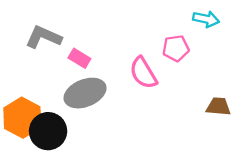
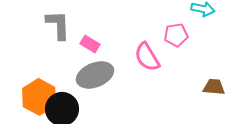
gray L-shape: (44, 37) -> (58, 25), turned 64

